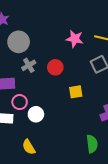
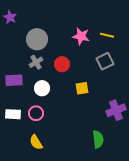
gray circle: (19, 42) -> (37, 39), moved
pink circle: (20, 102) -> (36, 113), moved
white circle: (36, 114) -> (42, 88), moved

